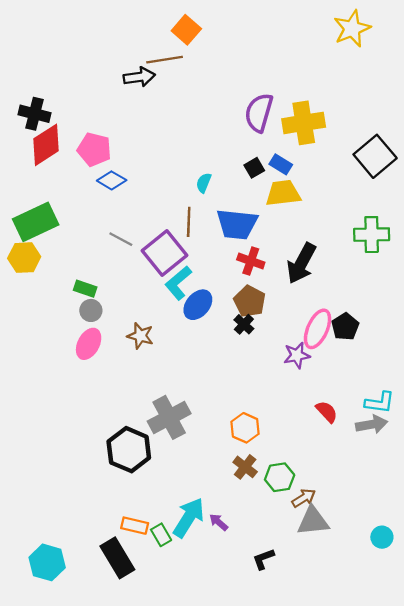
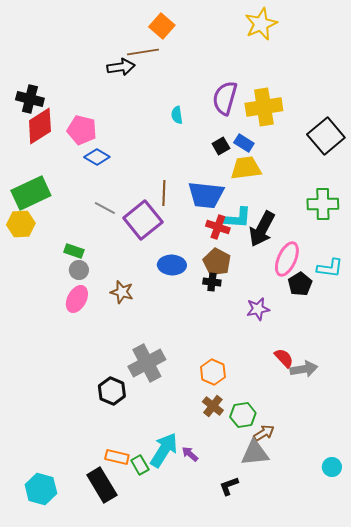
yellow star: (352, 29) -> (261, 24), moved
cyan semicircle: (204, 183) -> (177, 115), moved, turned -30
cyan L-shape: (178, 283) -> (237, 218), moved, turned -136
blue ellipse: (198, 305) -> (172, 265), turned 52
black cross: (244, 324) -> (212, 282), turned -36
pink ellipse: (318, 329) -> (287, 259), moved
cyan L-shape: (380, 403) -> (330, 268), moved
gray arrow: (372, 424) -> (304, 369), moved
black hexagon: (129, 450) -> (112, 391), size x0.7
gray triangle: (313, 521) -> (255, 453), moved

